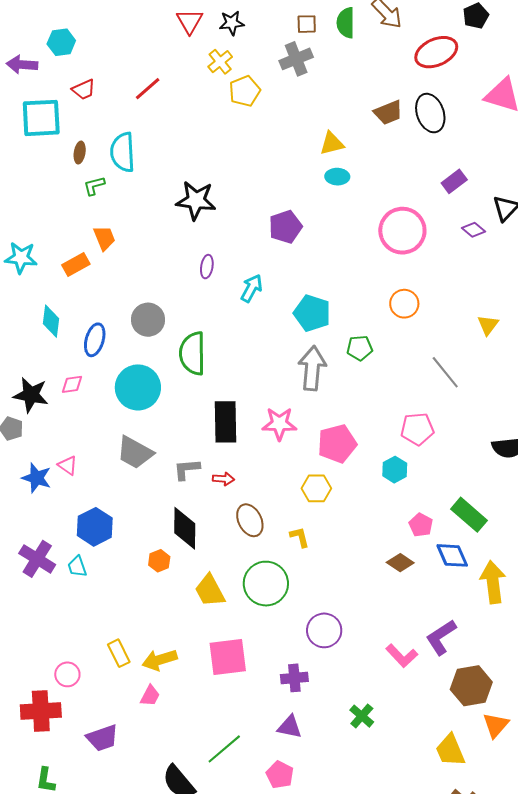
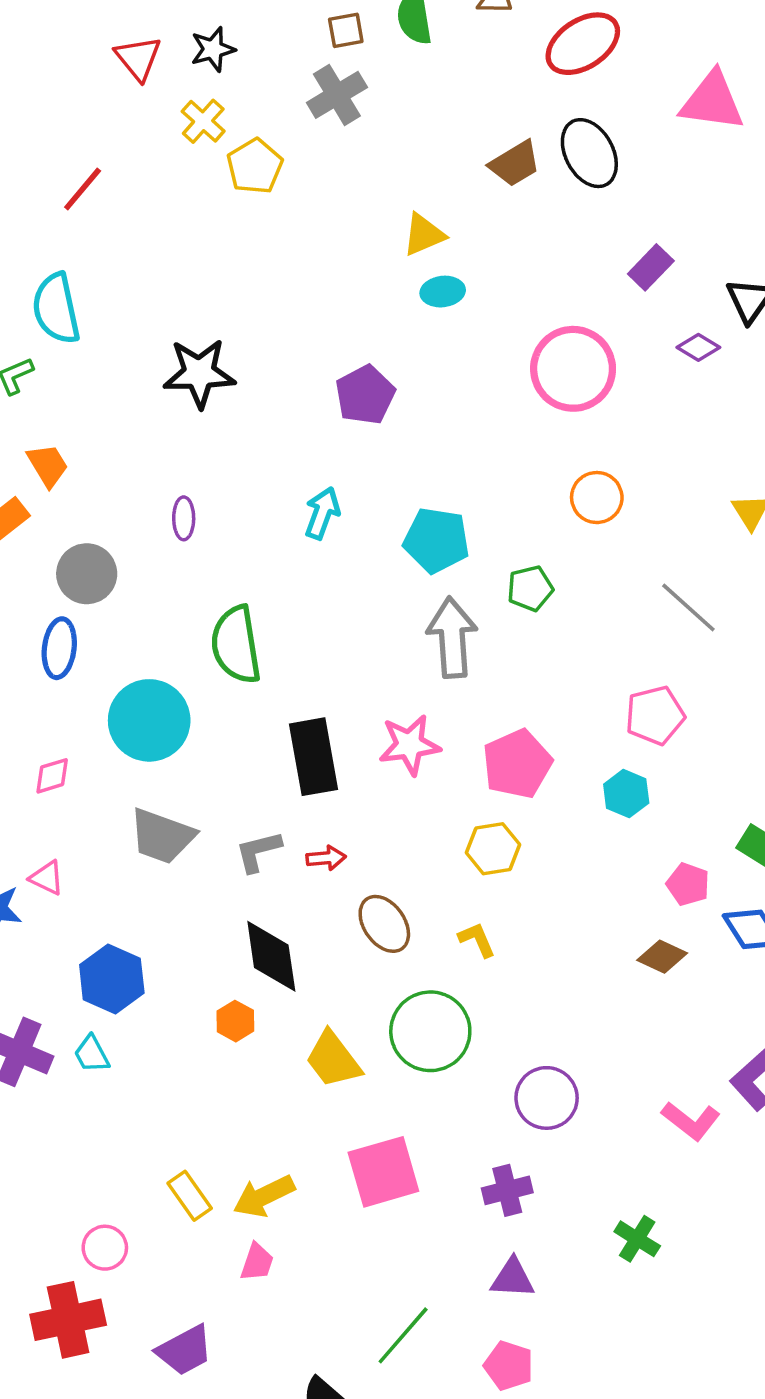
purple ellipse: (207, 267) -> (184, 518), moved
gray circle: (148, 320) -> (87, 574), moved
pink diamond: (72, 384) -> (52, 776), moved

